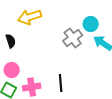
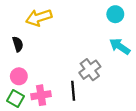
cyan circle: (91, 24) -> (115, 14), moved
gray cross: (73, 38) -> (90, 70), moved

